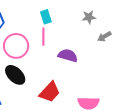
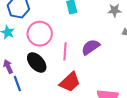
pink line: (43, 37) -> (65, 51), moved
purple semicircle: (68, 55) -> (91, 47), turned -54

